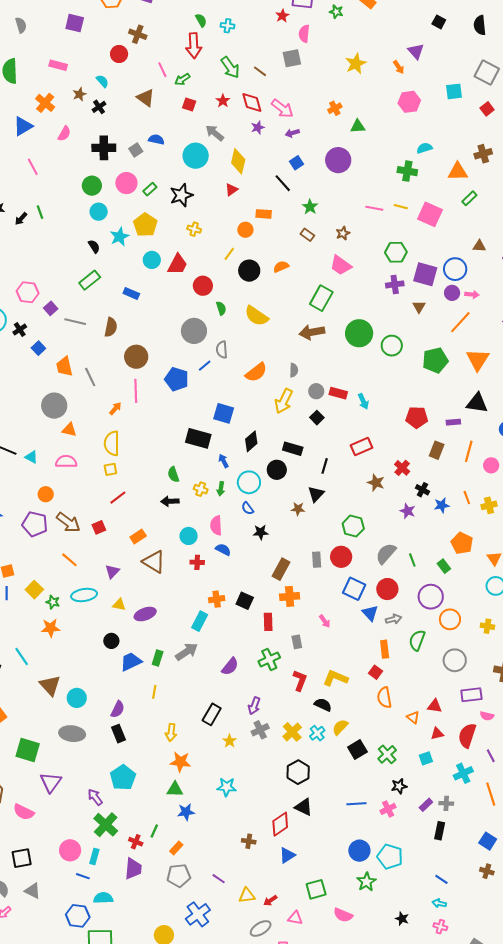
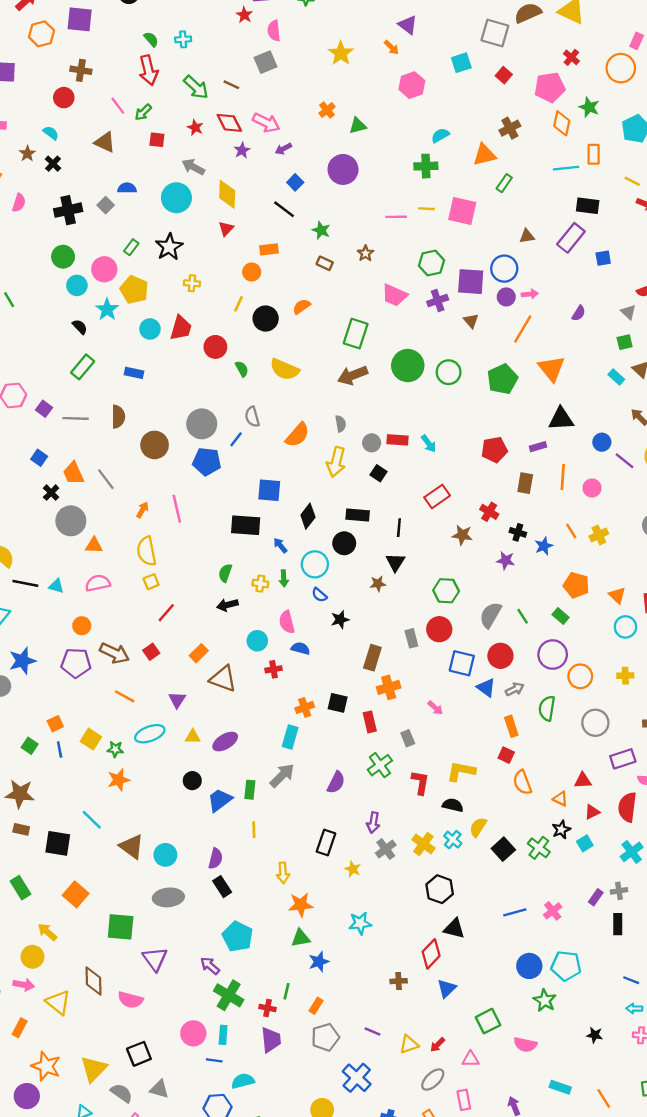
pink circle: (126, 183) -> (104, 269), moved
pink trapezoid: (341, 265) -> (395, 295), moved
black cross: (20, 330) -> (51, 493), moved
gray circle: (194, 331) -> (202, 424), moved
pink line: (136, 391) -> (177, 509), moved
green semicircle: (173, 474) -> (225, 573), turned 49
black star: (399, 786) -> (561, 830), moved

